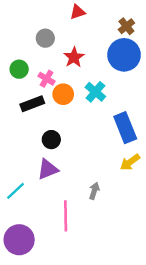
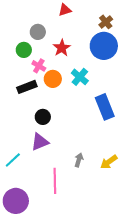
green circle: (19, 69) -> (24, 50), moved
yellow arrow: (130, 162) -> (109, 162), moved

